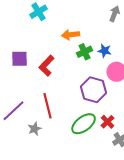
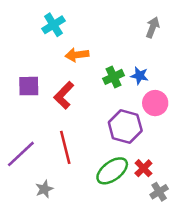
orange arrow: (71, 35) -> (77, 55), moved
gray star: (35, 129) -> (44, 189), moved

